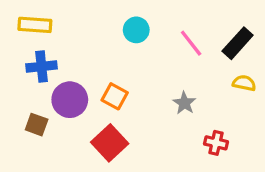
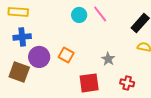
pink line: (191, 43) -> (100, 14), moved
brown square: (37, 125) -> (19, 72), size x1.5
red square: (110, 143) -> (89, 83), moved, turned 35

